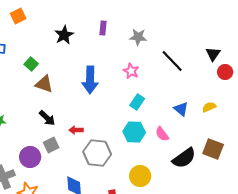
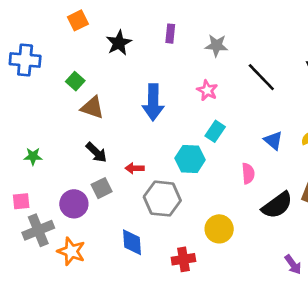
orange square: (18, 16) -> (78, 20), moved
cyan hexagon: (134, 132) -> (190, 159), moved
pink semicircle: (162, 134) -> (248, 174), turned -147

